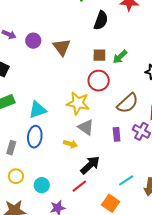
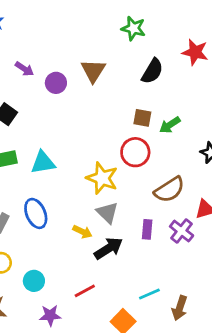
brown triangle: (62, 47) -> (93, 71), moved
cyan triangle: (38, 110) -> (43, 163), moved
blue ellipse: (35, 137) -> (36, 213), turned -40
black arrow: (90, 165) -> (108, 248), moved

